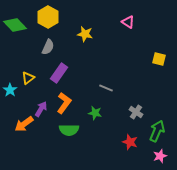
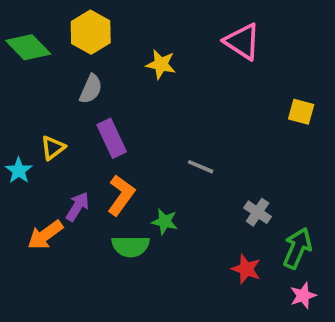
pink triangle: (128, 22) -> (242, 42), size x1.5
purple rectangle: (59, 73) -> (112, 138), turned -60
green star: (95, 113) -> (165, 222), moved

